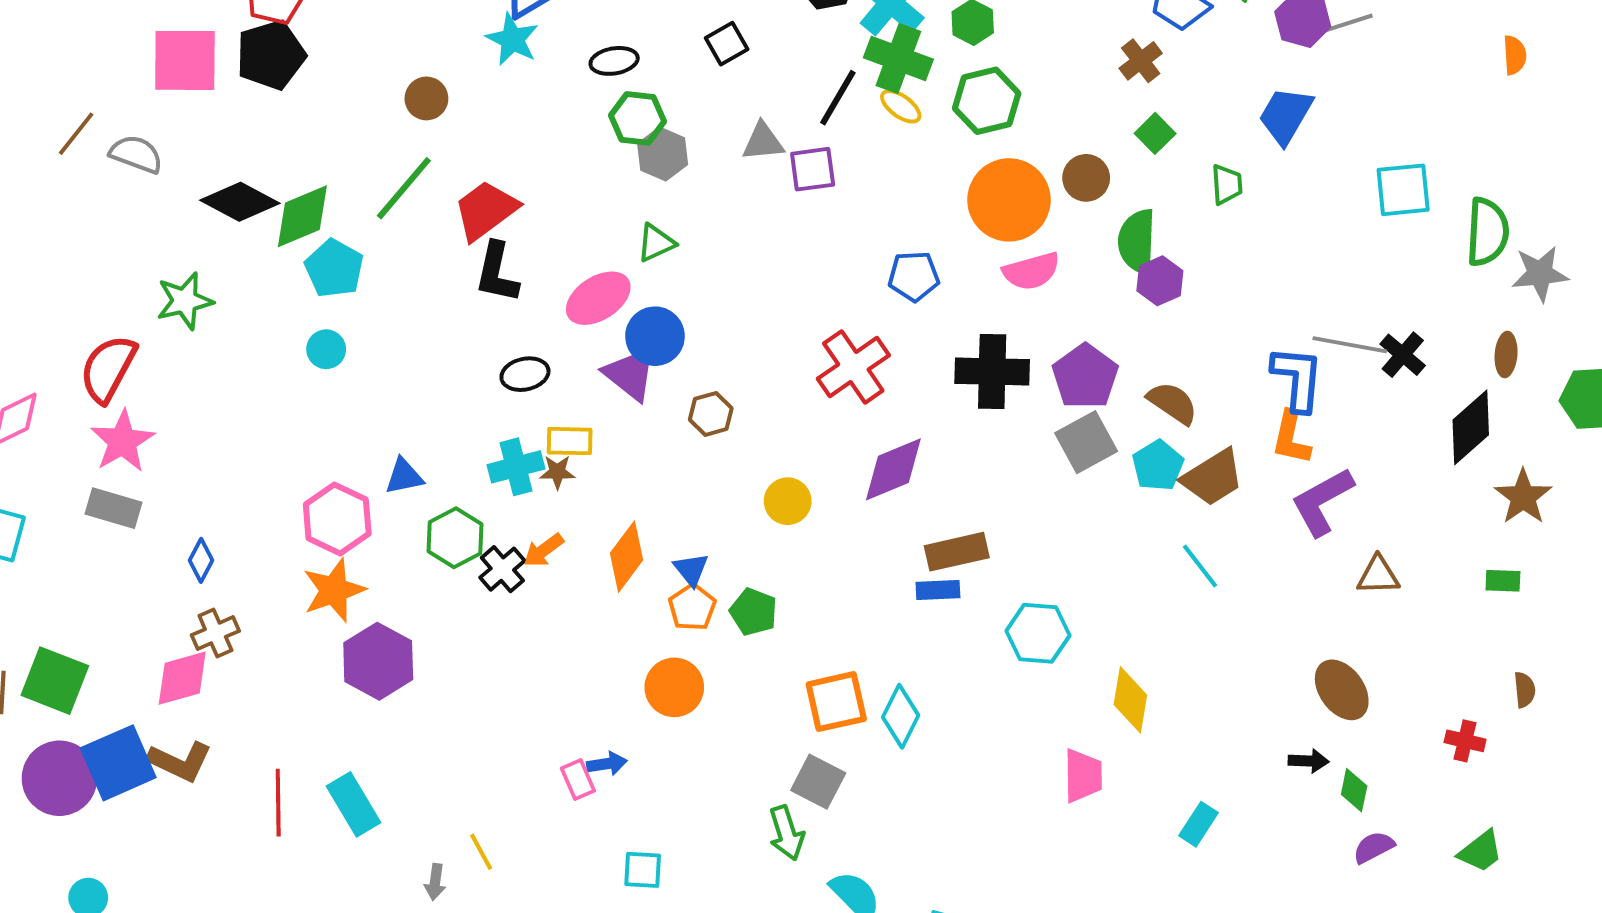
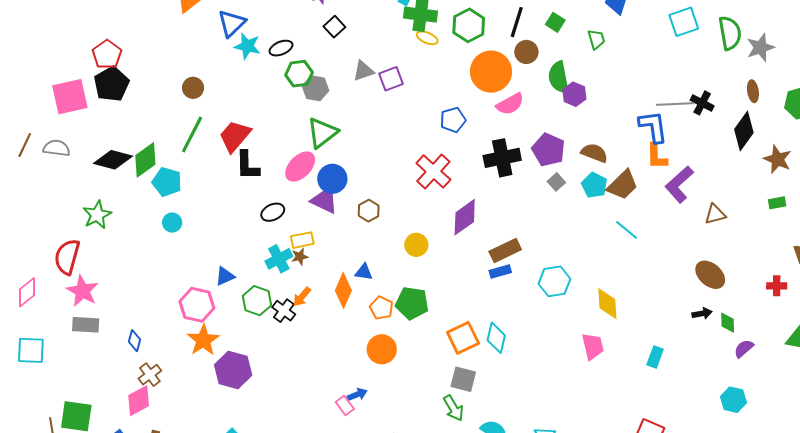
cyan star: (512, 39) -> (247, 46), moved
black line: (838, 98) -> (517, 22), moved
green triangle: (656, 243) -> (322, 133), size x1.6
gray square: (1086, 442) -> (556, 182), size x0.6
blue triangle: (691, 569) -> (364, 272), moved, turned -30
green pentagon: (753, 612) -> (412, 303), size x1.4

